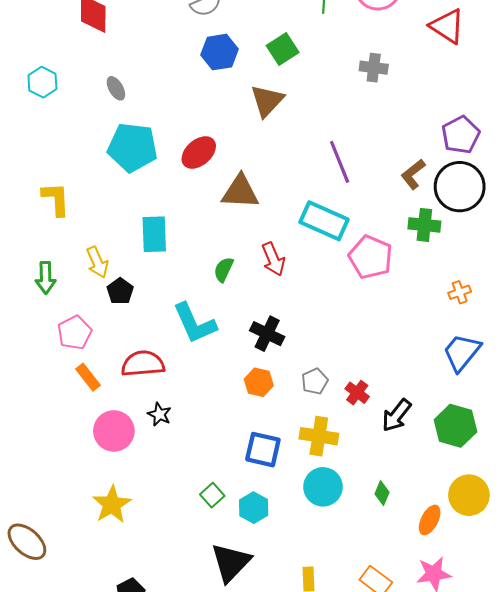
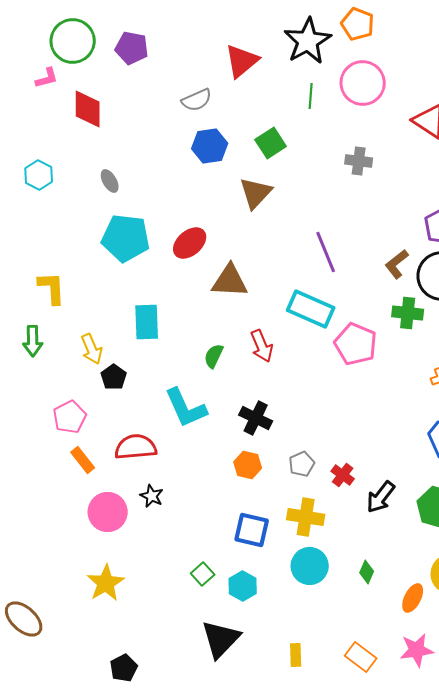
green arrow: (46, 278) -> (33, 341), moved

